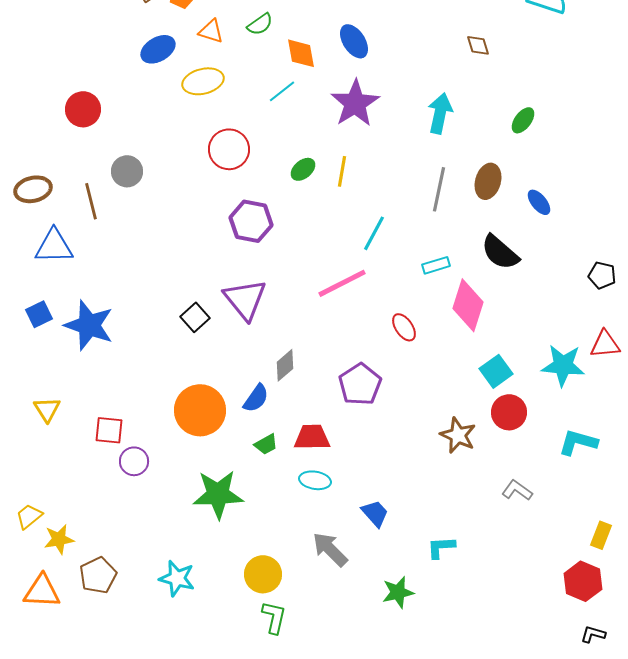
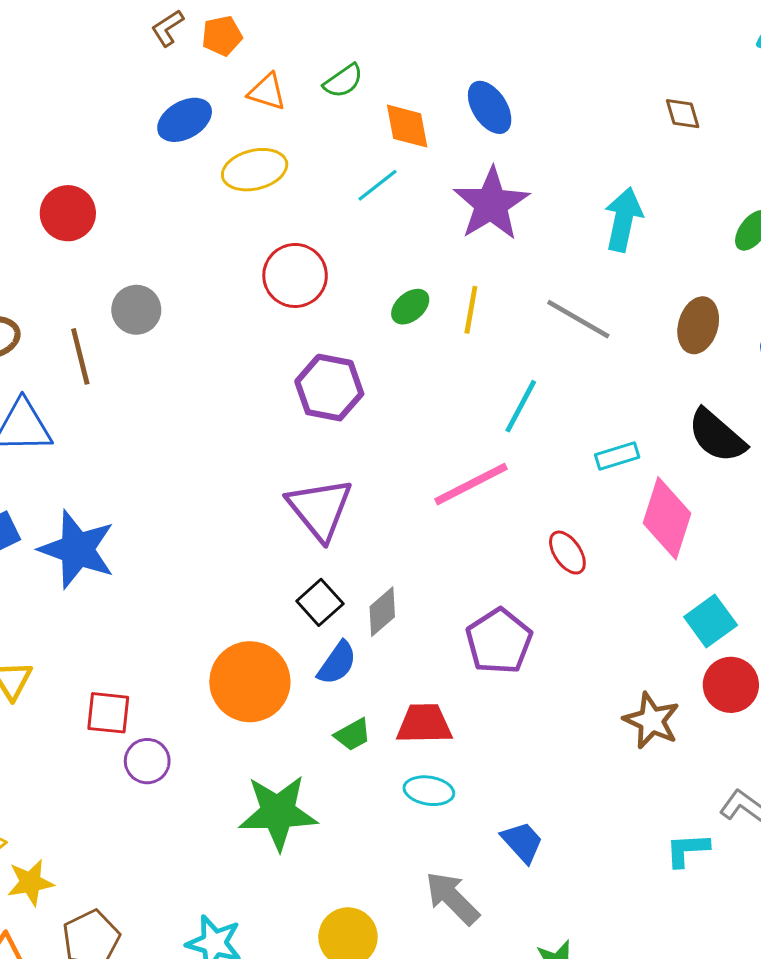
gray line: (439, 189) -> (578, 319), moved, turned -72
black square: (195, 317) -> (320, 602), moved
cyan L-shape: (441, 547) -> (687, 850), moved

